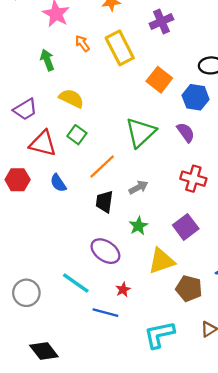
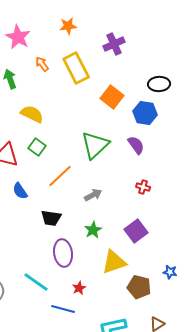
red cross: (193, 179) -> (143, 187), size x0.6
black trapezoid: (104, 202) -> (51, 218), moved, turned -90
purple ellipse: (105, 251) -> (63, 253), turned 48

